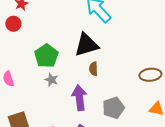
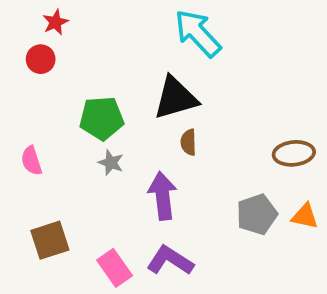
green pentagon: (46, 56) -> (102, 118), turned 30
gray pentagon: (113, 108) -> (257, 214), moved

